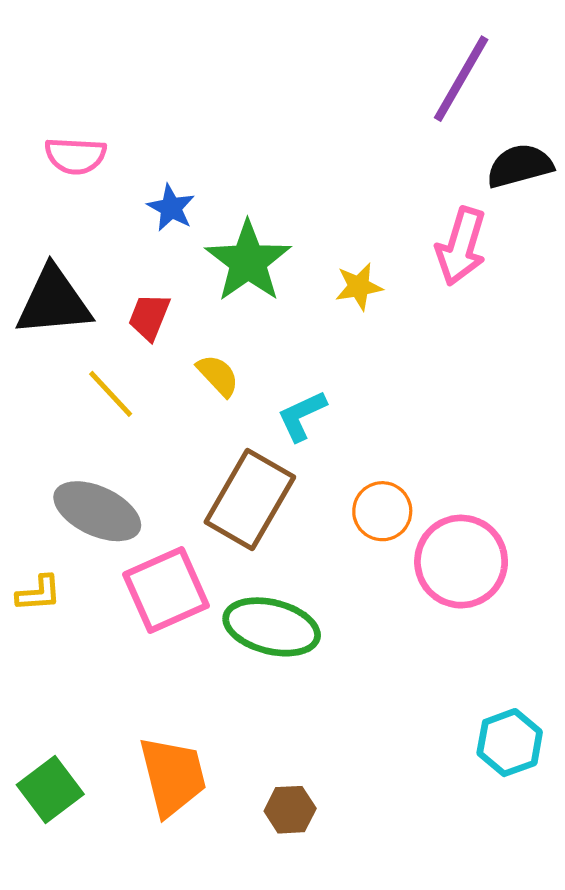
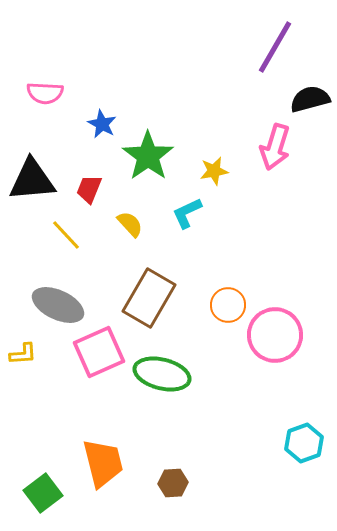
cyan L-shape: (302, 416) -> (187, 213), moved
green square: (50, 790) -> (43, 493), moved

